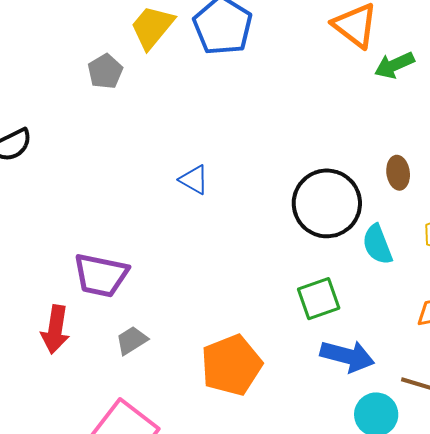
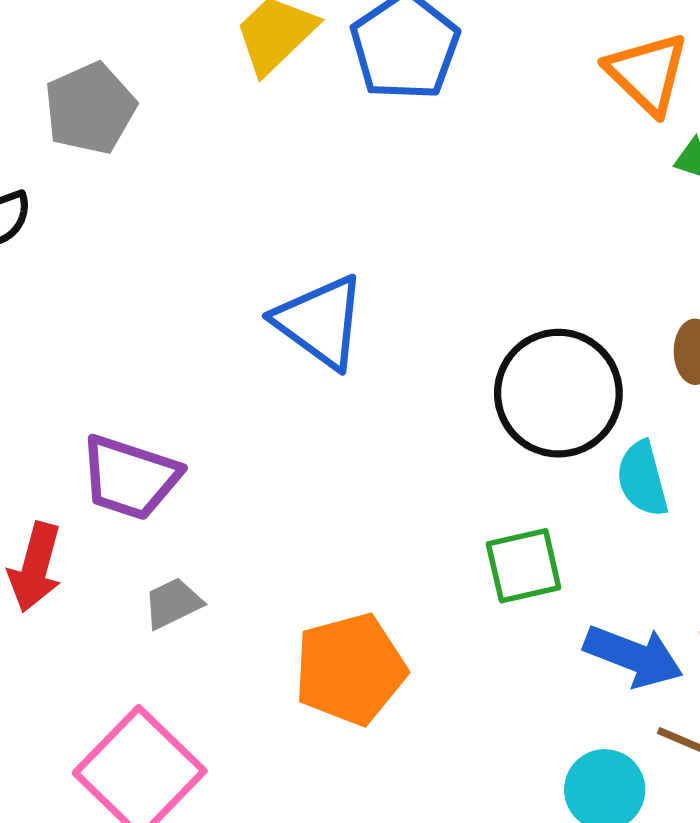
gray pentagon: (105, 71) -> (90, 108), moved, size x1.4
blue triangle: (194, 180) -> (320, 322), size x1.8
blue arrow: (347, 356) -> (633, 656), moved

